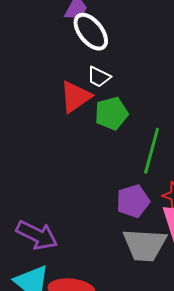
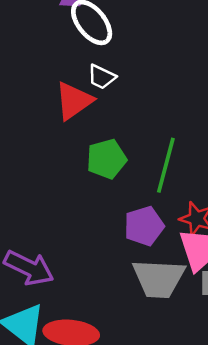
green pentagon: (111, 113) -> (106, 159), moved

